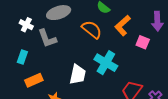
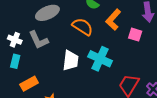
white cross: (26, 25) -> (15, 40), moved
white trapezoid: (78, 74) -> (71, 60), moved

